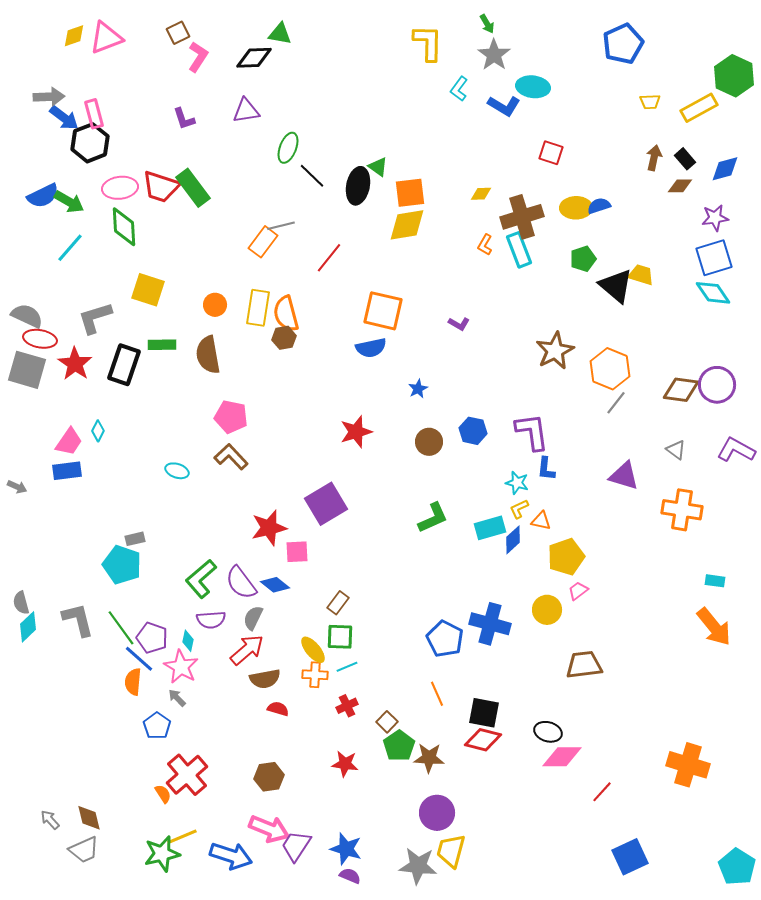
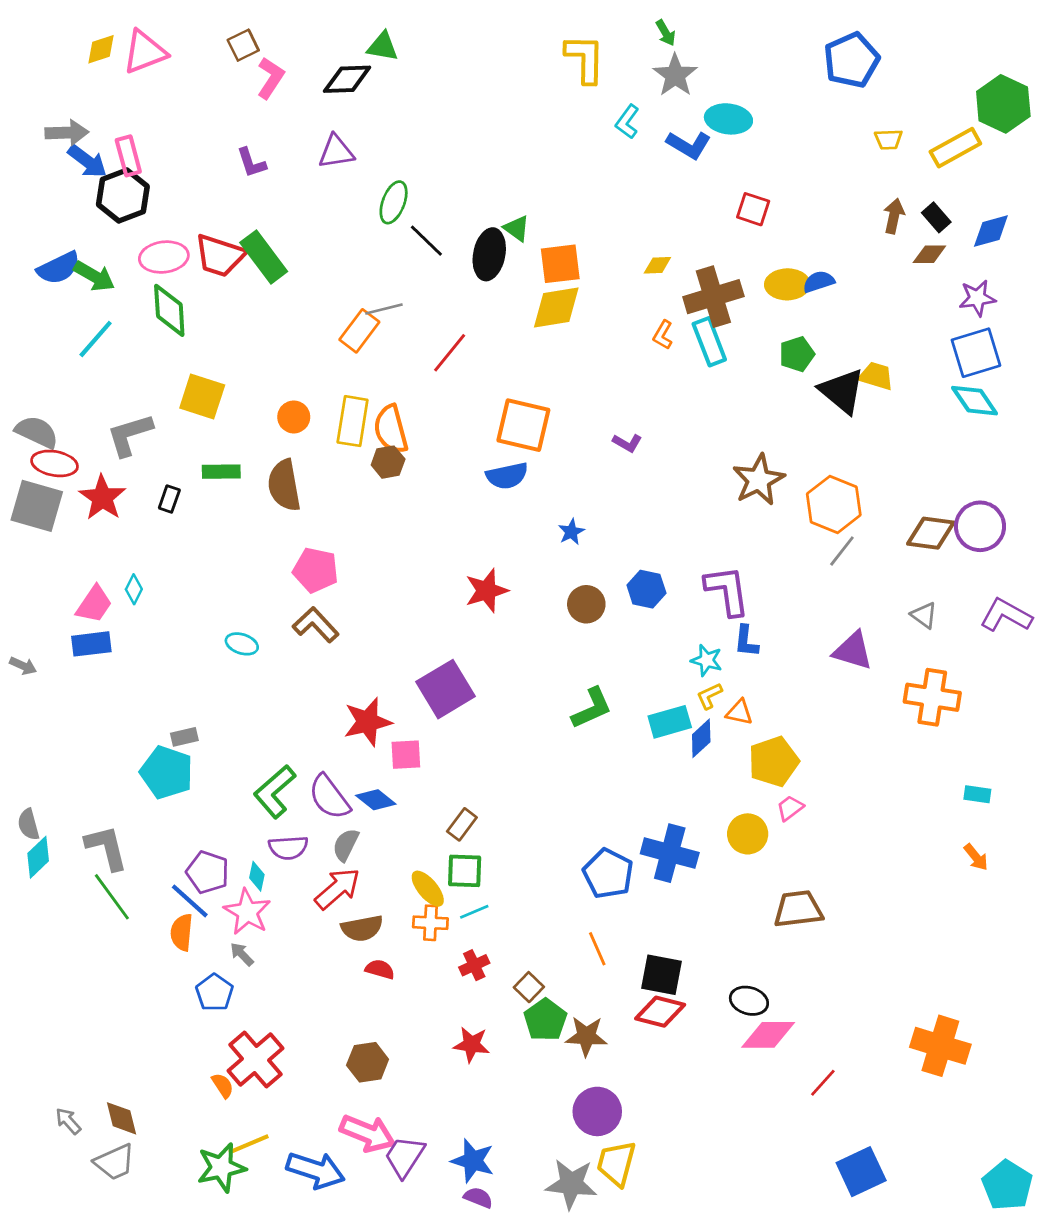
black rectangle: (124, 365) -> (169, 499), size x0.5
orange arrow: (714, 627) -> (976, 857), size x0.5
green line: (121, 628) -> (112, 897), moved

